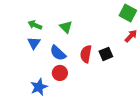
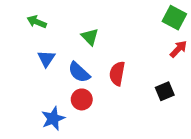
green arrow: (35, 25) -> (37, 22), moved
black square: (106, 54) -> (165, 91), moved

